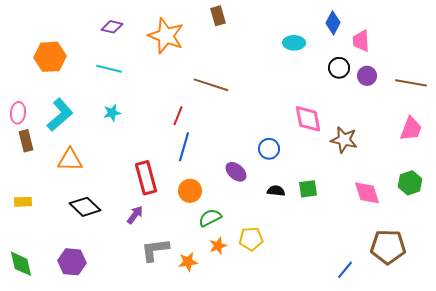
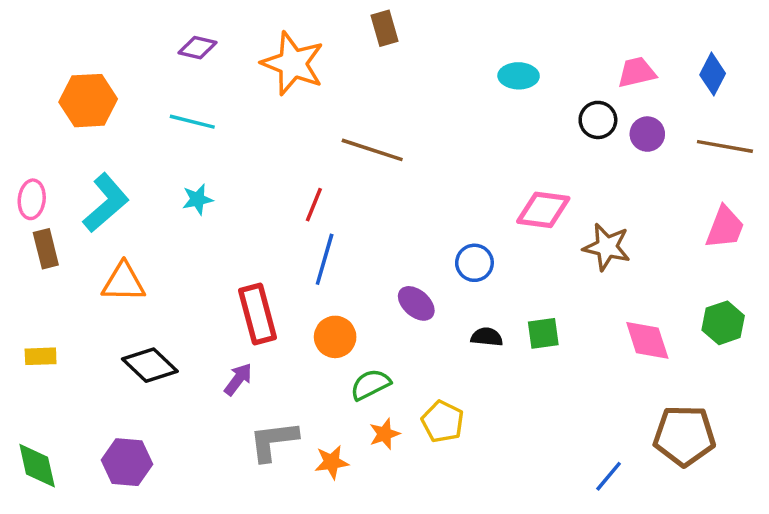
blue diamond: (333, 23) -> (713, 74), moved
pink trapezoid: (361, 41) -> (637, 72), turned 80
pink diamond: (308, 119) -> (543, 210), turned -72
yellow pentagon: (251, 239) -> (443, 422), turned 30

